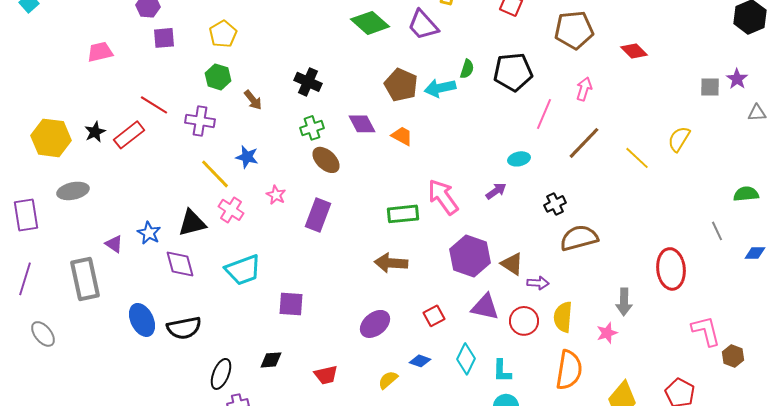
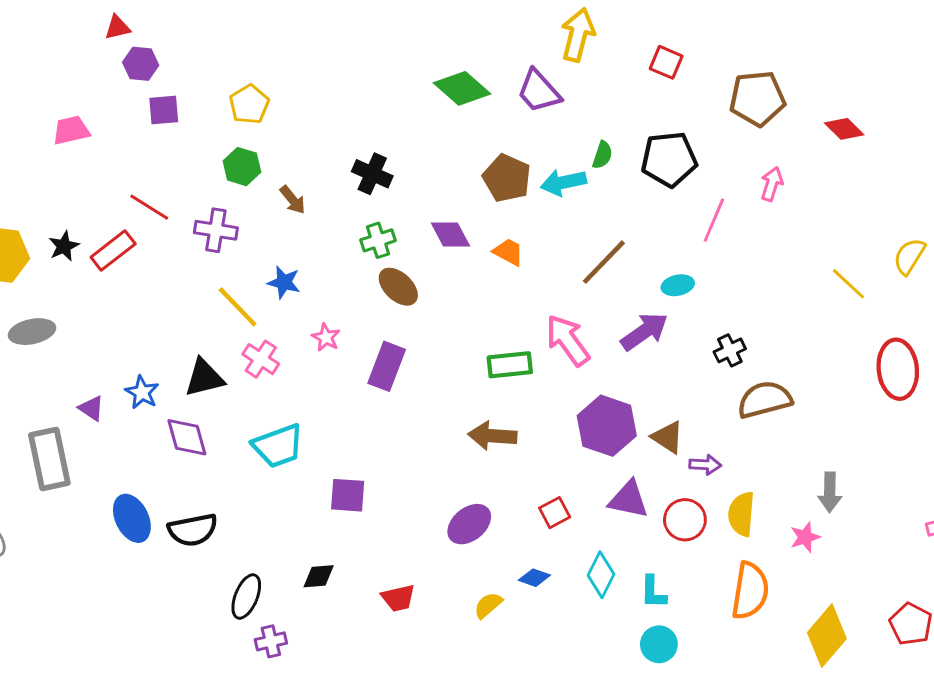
brown line: (584, 143) -> (604, 262), moved
purple arrow: (496, 191) -> (644, 332), size x1.6
red ellipse: (671, 269) -> (898, 369), moved

